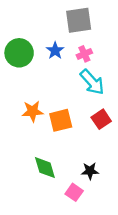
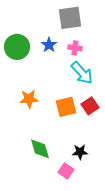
pink cross: (84, 54) -> (75, 48), turned 32
orange square: (61, 120) -> (66, 107), moved

